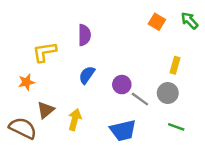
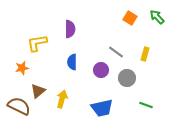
blue semicircle: (87, 75) -> (72, 62), turned -35
gray circle: (168, 93) -> (127, 78), moved
gray line: (140, 99) -> (116, 52), moved

